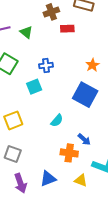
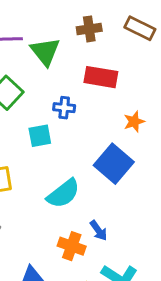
red rectangle: (67, 29) -> (101, 77), moved, size x1.5
green triangle: (26, 32) -> (45, 52), size x1.5
cyan semicircle: (57, 120) -> (63, 194), size x1.6

